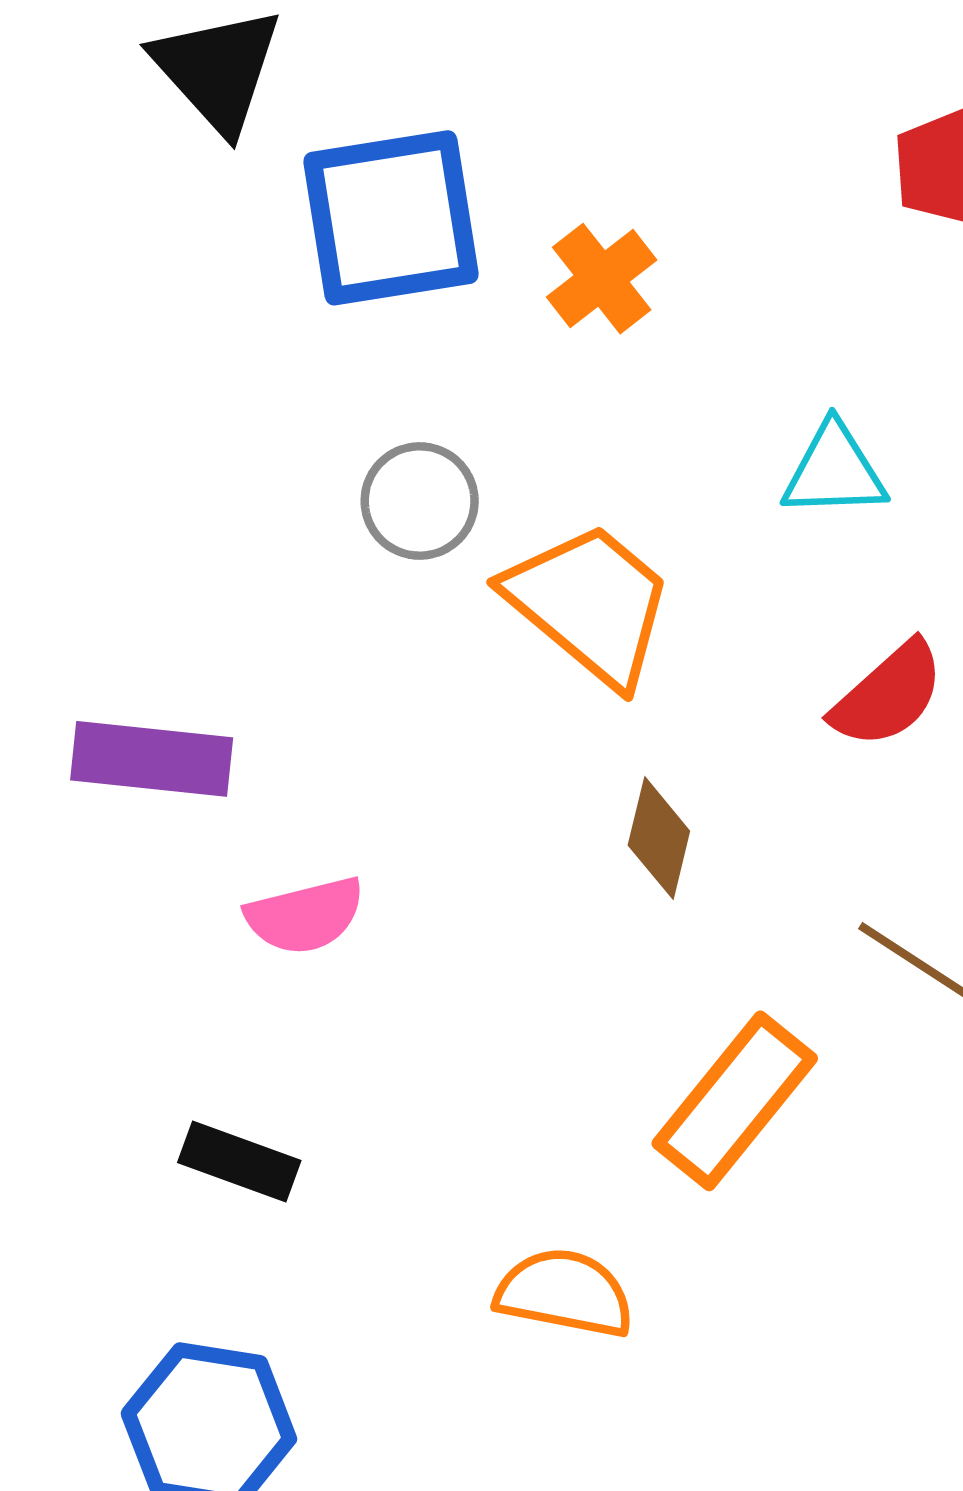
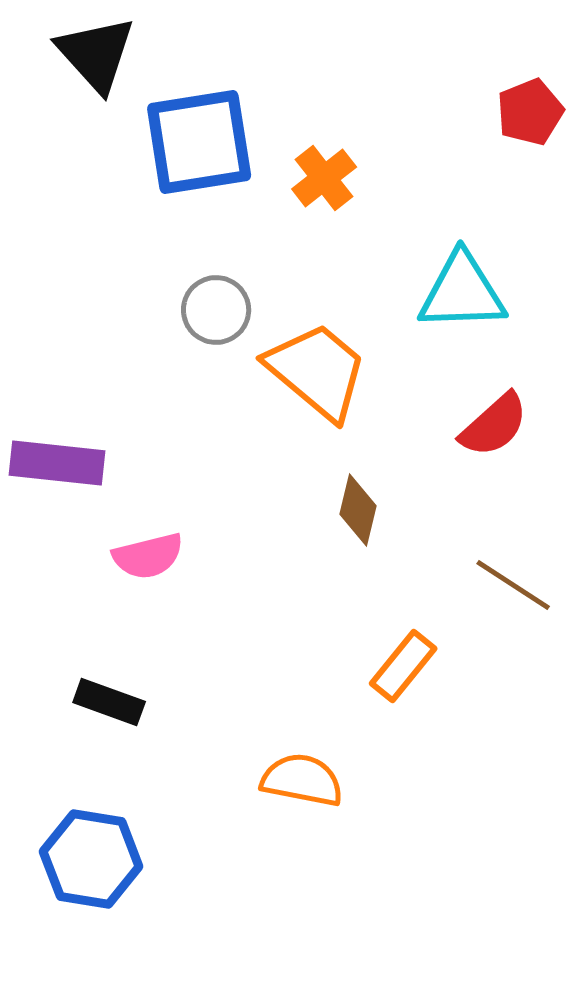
cyan triangle: (834, 471) -> (462, 292), size x1.4
orange rectangle: (735, 1101) -> (403, 666), size x0.7

